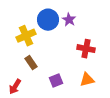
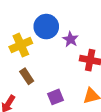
purple star: (69, 20) -> (71, 39), moved

